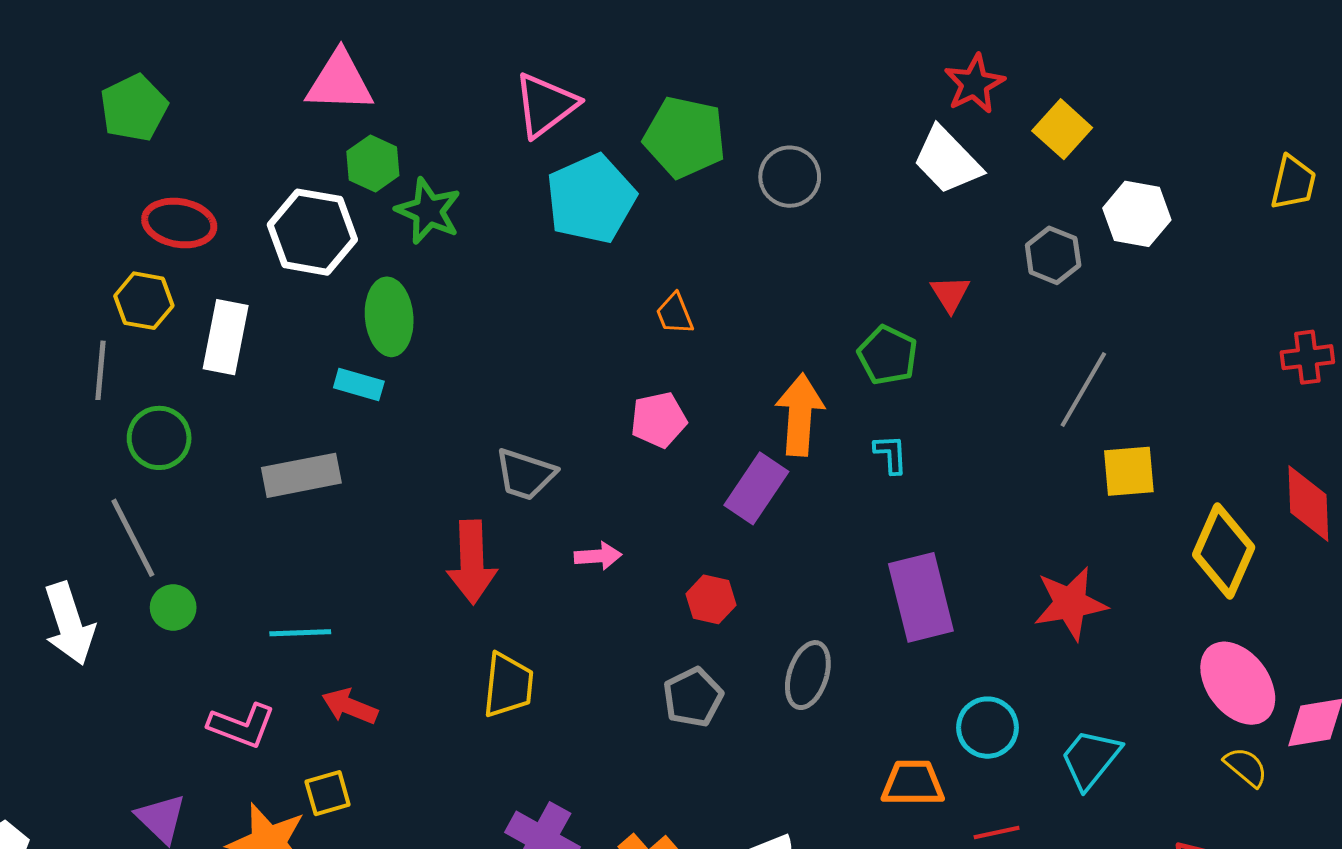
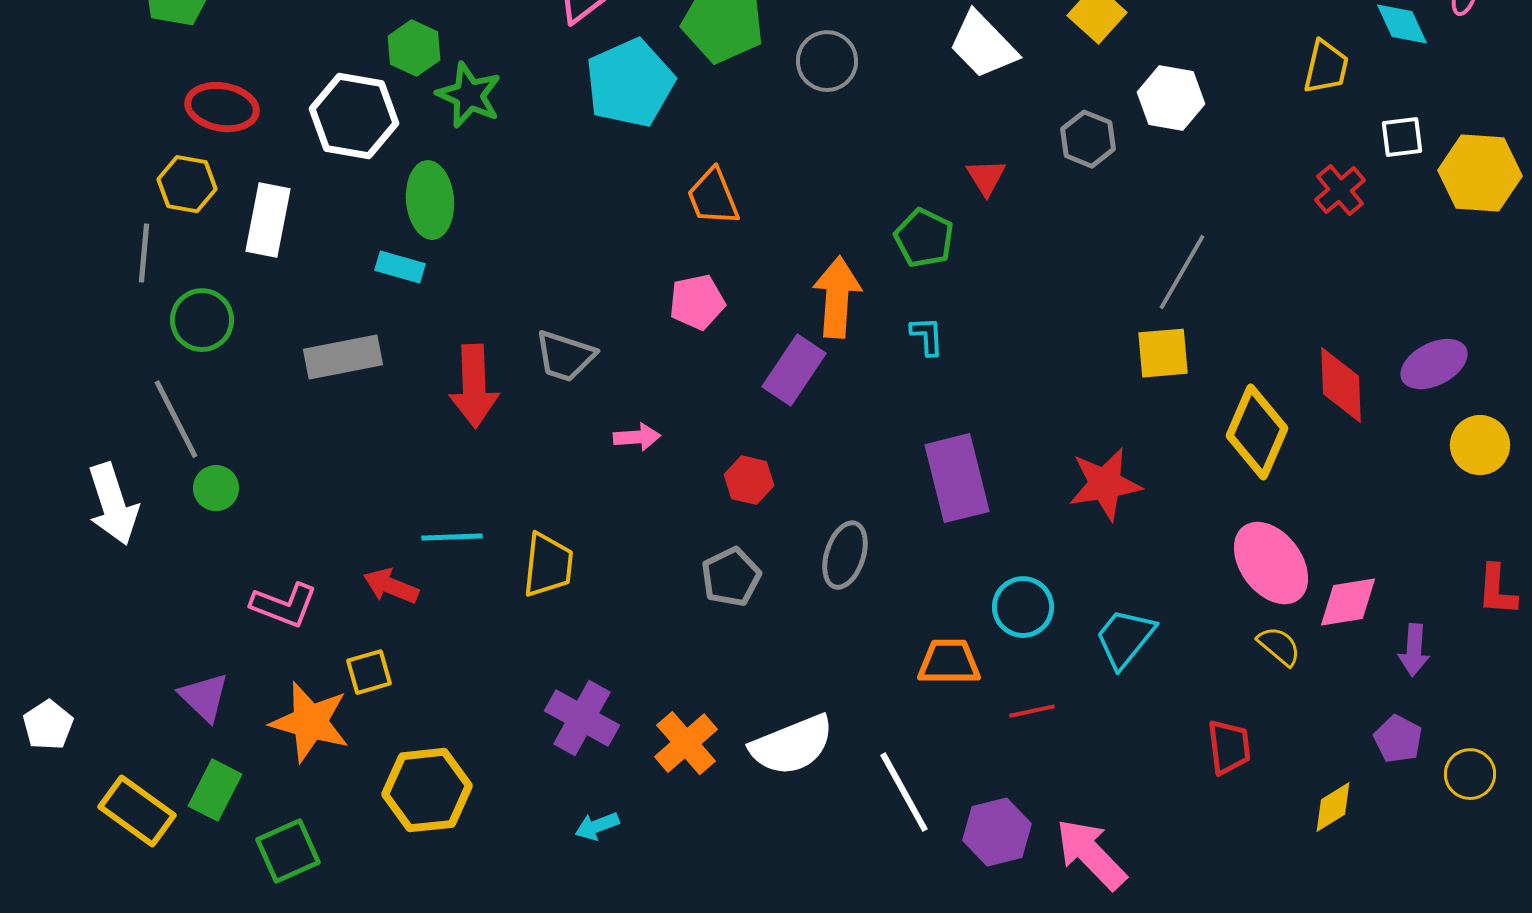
orange trapezoid: (675, 314) -> (713, 197), size x1.4
red cross: (1307, 357) -> (1340, 190), moved, turned -33
gray line: (1083, 390) -> (1182, 272), moved
red arrow: (472, 562) -> (474, 386), moved
cyan line: (300, 633) -> (452, 537), moved

